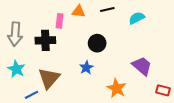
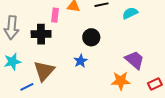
cyan star: (16, 69) -> (12, 62), turned 30
orange star: (116, 88) -> (121, 81), moved, turned -30
red rectangle: (163, 90) -> (155, 84), turned -40

